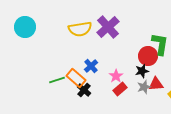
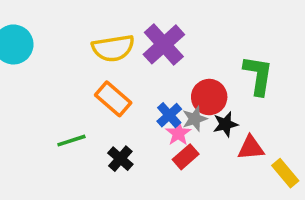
red circle: (148, 56) -> (209, 97), moved
blue cross: (91, 66) -> (169, 115), moved
orange rectangle: (76, 78) -> (113, 99), moved
gray star: (144, 87) -> (195, 119), moved

